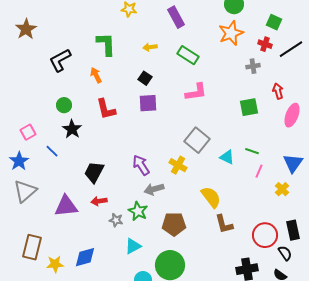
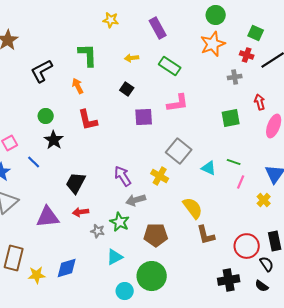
purple square: (148, 103) -> (144, 117), moved

